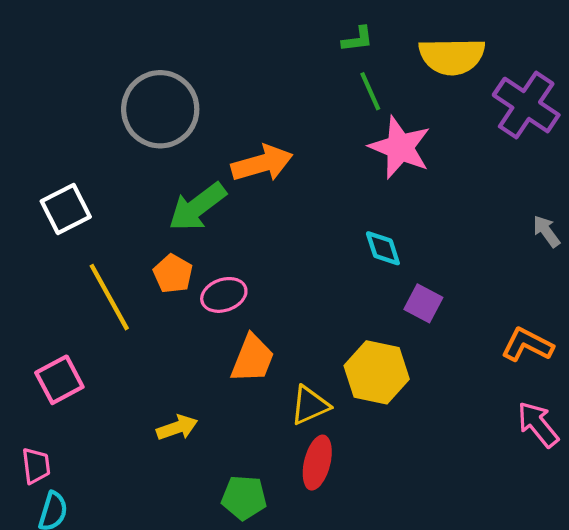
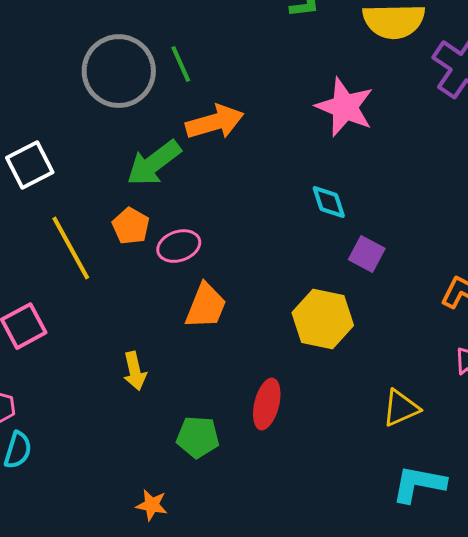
green line: (370, 91) -> (181, 64), moved
yellow triangle: (310, 405) -> (401, 408), moved
yellow arrow: (177, 428) -> (135, 371), turned 96

